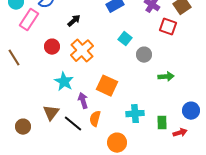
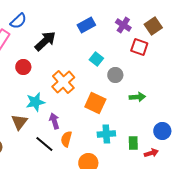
black arrow: (74, 21) -> (45, 41), size x1.6
orange cross: (82, 51) -> (63, 82), moved
cyan star: (64, 82) -> (35, 102), turned 30
orange square: (107, 86) -> (95, 103), moved
brown triangle: (51, 113) -> (19, 122), moved

